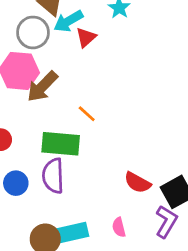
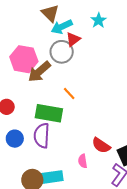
gray circle: (33, 32) -> (62, 52), moved
pink semicircle: (119, 227) -> (83, 161), moved

